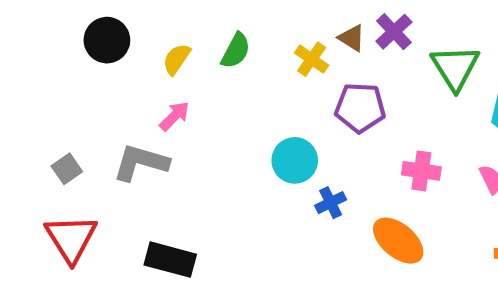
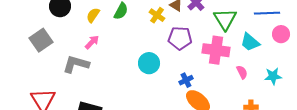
gray square: (67, 169) -> (41, 40), moved, size x1.6
pink cross: (421, 171) -> (216, 50), moved, size x1.5
blue cross: (331, 203) -> (186, 80), moved

